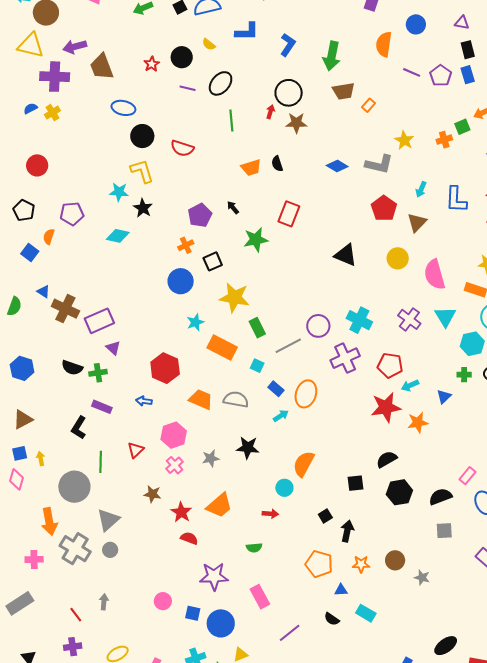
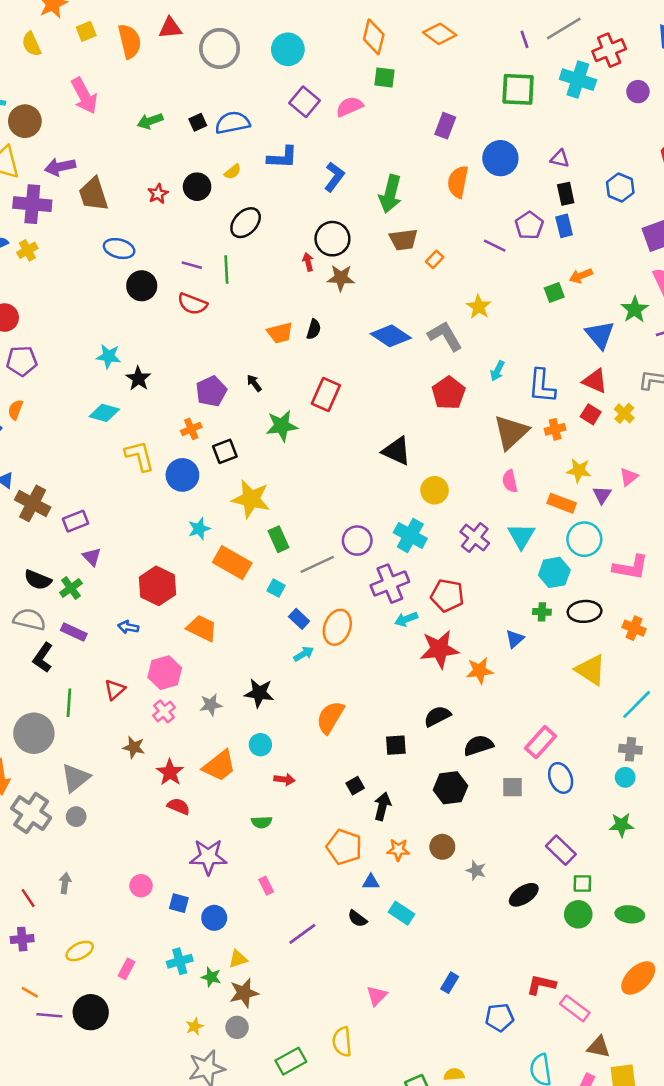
blue circle: (416, 24) -> (500, 158), size x1.4
yellow semicircle: (209, 44) -> (233, 172), turned -80
purple line: (412, 72) -> (495, 246), moved
purple line: (188, 88) -> (192, 265), moved
red arrow: (270, 112) -> (308, 262), turned -32
green line: (231, 120) -> (226, 269), moved
orange cross: (444, 140) -> (555, 429), moved
black semicircle: (277, 164) -> (314, 329), turned -147
gray L-shape: (379, 164) -> (445, 336), turned -136
blue diamond: (337, 166) -> (391, 336), size x1.4
yellow L-shape: (142, 171) -> (140, 456), moved
purple pentagon: (72, 214) -> (22, 361), moved
brown triangle: (417, 222) -> (511, 432), moved, size x1.4
yellow circle: (398, 258) -> (435, 490), moved
pink semicircle: (435, 275) -> (510, 481), size x0.6
purple rectangle: (99, 321) -> (76, 521), size x0.7
green cross: (98, 373) -> (71, 588), turned -30
cyan arrow: (410, 385) -> (406, 619), moved
gray semicircle: (236, 400) -> (29, 619), moved
pink rectangle: (468, 476) -> (541, 742), size x1.4
cyan circle: (284, 488) -> (260, 745), moved
black hexagon: (399, 492) -> (450, 788), moved
black semicircle: (440, 497) -> (478, 745), moved
gray square: (444, 531) -> (512, 787), moved
pink rectangle: (260, 597) -> (266, 886), size x0.6
blue circle: (221, 623) -> (214, 918), size x0.7
black ellipse: (446, 646) -> (524, 895), moved

